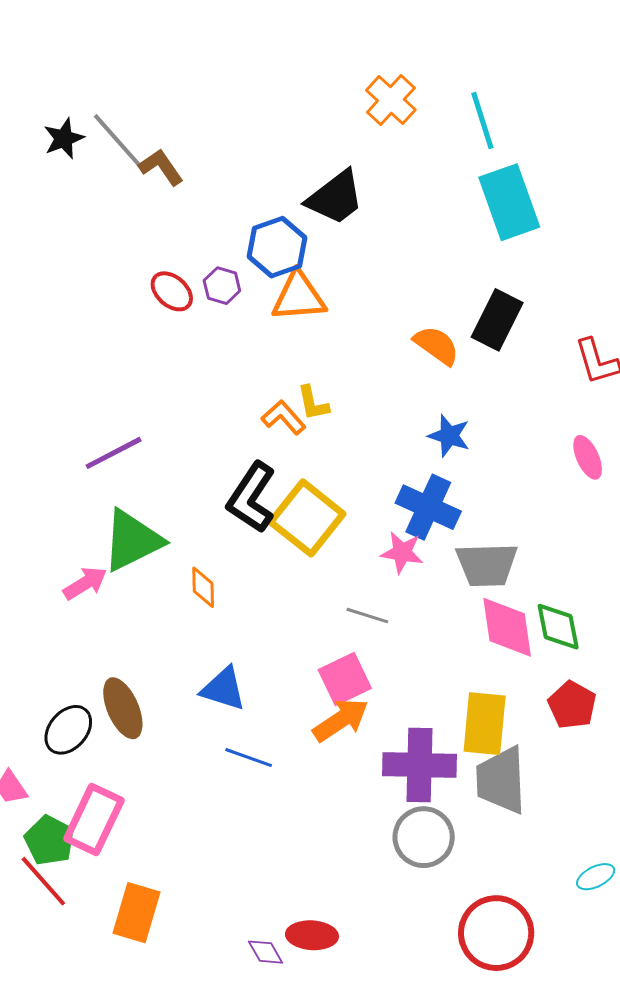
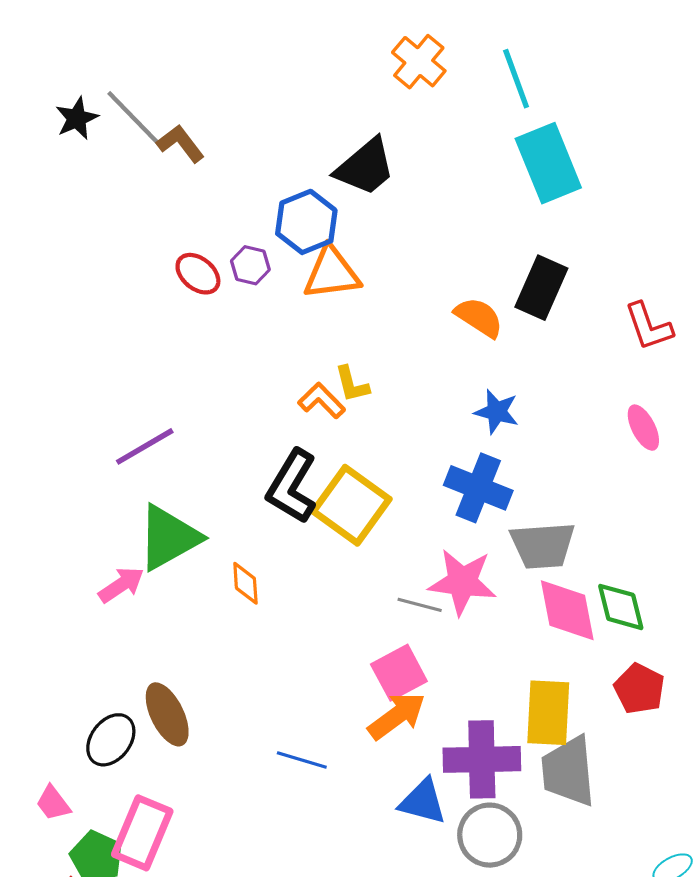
pink star: (402, 552) -> (462, 582), moved, size x1.5
blue triangle: (223, 689) -> (423, 802), moved

